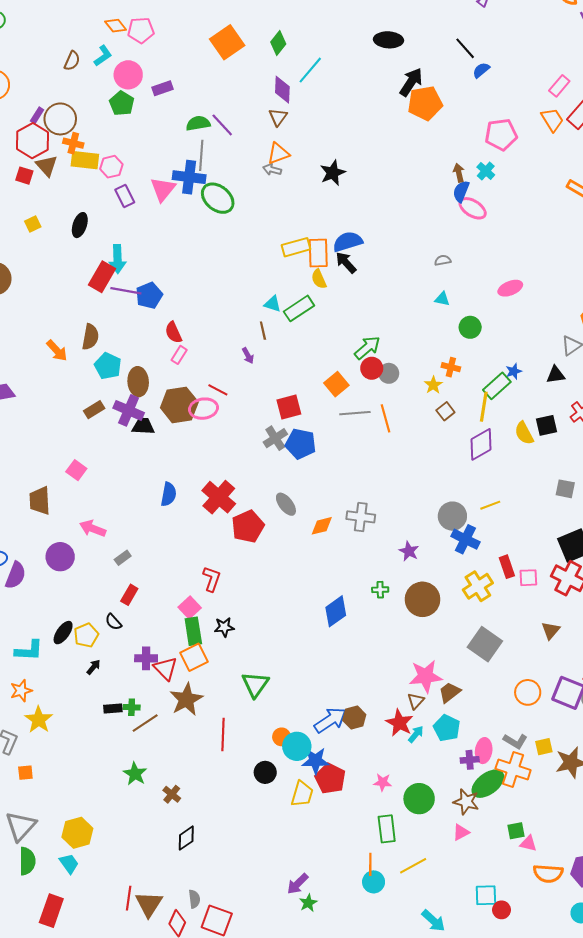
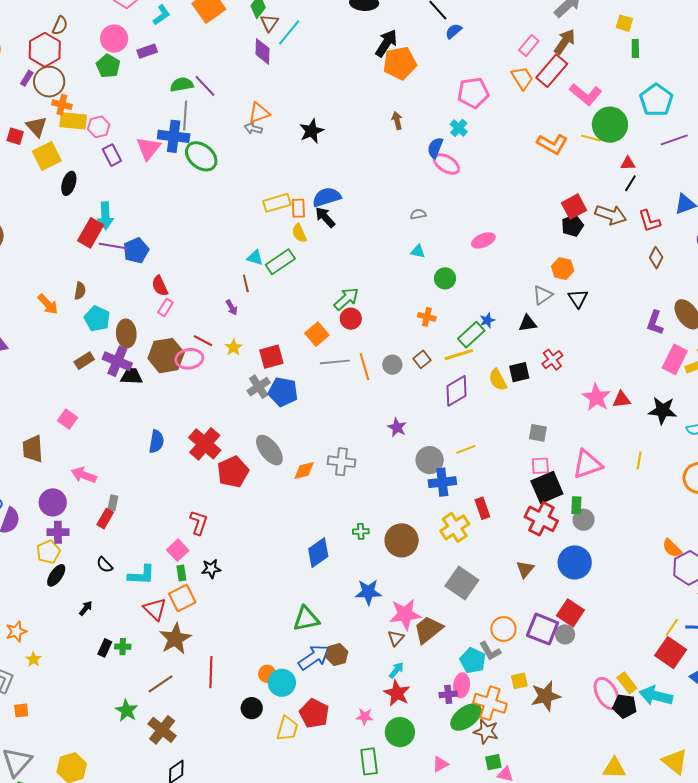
cyan L-shape: (103, 56) -> (161, 15), moved
brown triangle: (278, 117) -> (269, 23), moved
red hexagon: (32, 141) -> (45, 50), moved
brown arrow: (459, 173) -> (397, 121), moved
yellow square: (33, 224) -> (47, 156), moved, size x1.8
orange rectangle: (318, 253) -> (298, 208), size x0.7
brown semicircle: (90, 337) -> (80, 291), size x0.7
gray circle: (389, 373) -> (392, 365), moved
yellow star: (433, 385) -> (234, 347), moved
yellow line: (484, 407) -> (459, 355), turned 64
gray ellipse: (286, 504) -> (269, 450), size x1.4
blue cross: (465, 539) -> (442, 482), turned -32
purple star: (409, 551) -> (397, 427), moved
gray rectangle: (123, 558) -> (113, 503), turned -42
pink square: (528, 578) -> (540, 466), moved
red rectangle: (129, 595) -> (105, 519), moved
green rectangle: (193, 631) -> (181, 573), size x0.6
yellow pentagon: (86, 635) -> (48, 552), moved
cyan L-shape: (29, 650) -> (141, 575), moved
purple cross: (146, 658) -> (58, 532), moved
green triangle: (255, 684) -> (306, 619), moved, turned 44
brown trapezoid: (450, 692) -> (428, 630), size x1.4
black rectangle: (113, 708) -> (105, 648), turned -60
yellow star: (39, 720) -> (33, 659), size x0.6
brown line: (145, 723) -> (161, 684), moved
red star: (399, 723) -> (397, 693), moved
cyan pentagon: (447, 728) -> (473, 660), moved
gray L-shape: (515, 741) -> (490, 651), moved, turned 30
blue star: (315, 761) -> (368, 592), moved
brown cross: (172, 794) -> (162, 730), size x1.6
brown star: (466, 802) -> (486, 732), moved

